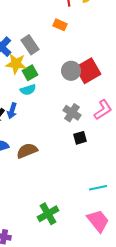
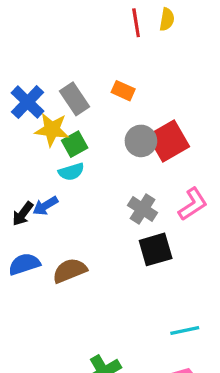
orange rectangle: (60, 25) -> (123, 91), moved
blue arrow: (12, 111) -> (45, 206), turned 42
black square: (80, 138) -> (156, 249), size x1.5

